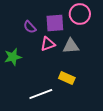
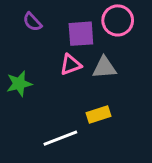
purple semicircle: (30, 27) -> (32, 22), moved
yellow rectangle: (67, 78) -> (99, 115), turned -42

